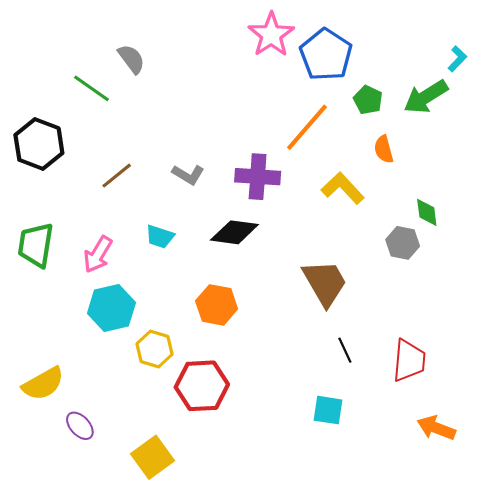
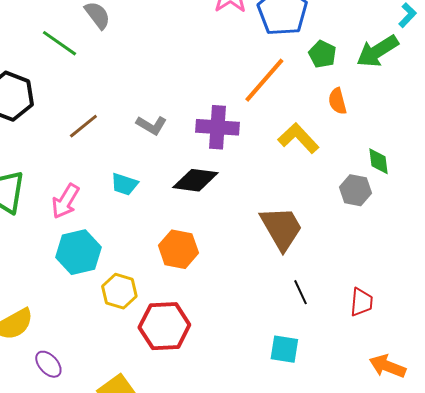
red trapezoid: (409, 361) -> (361, 302), size x0.7

